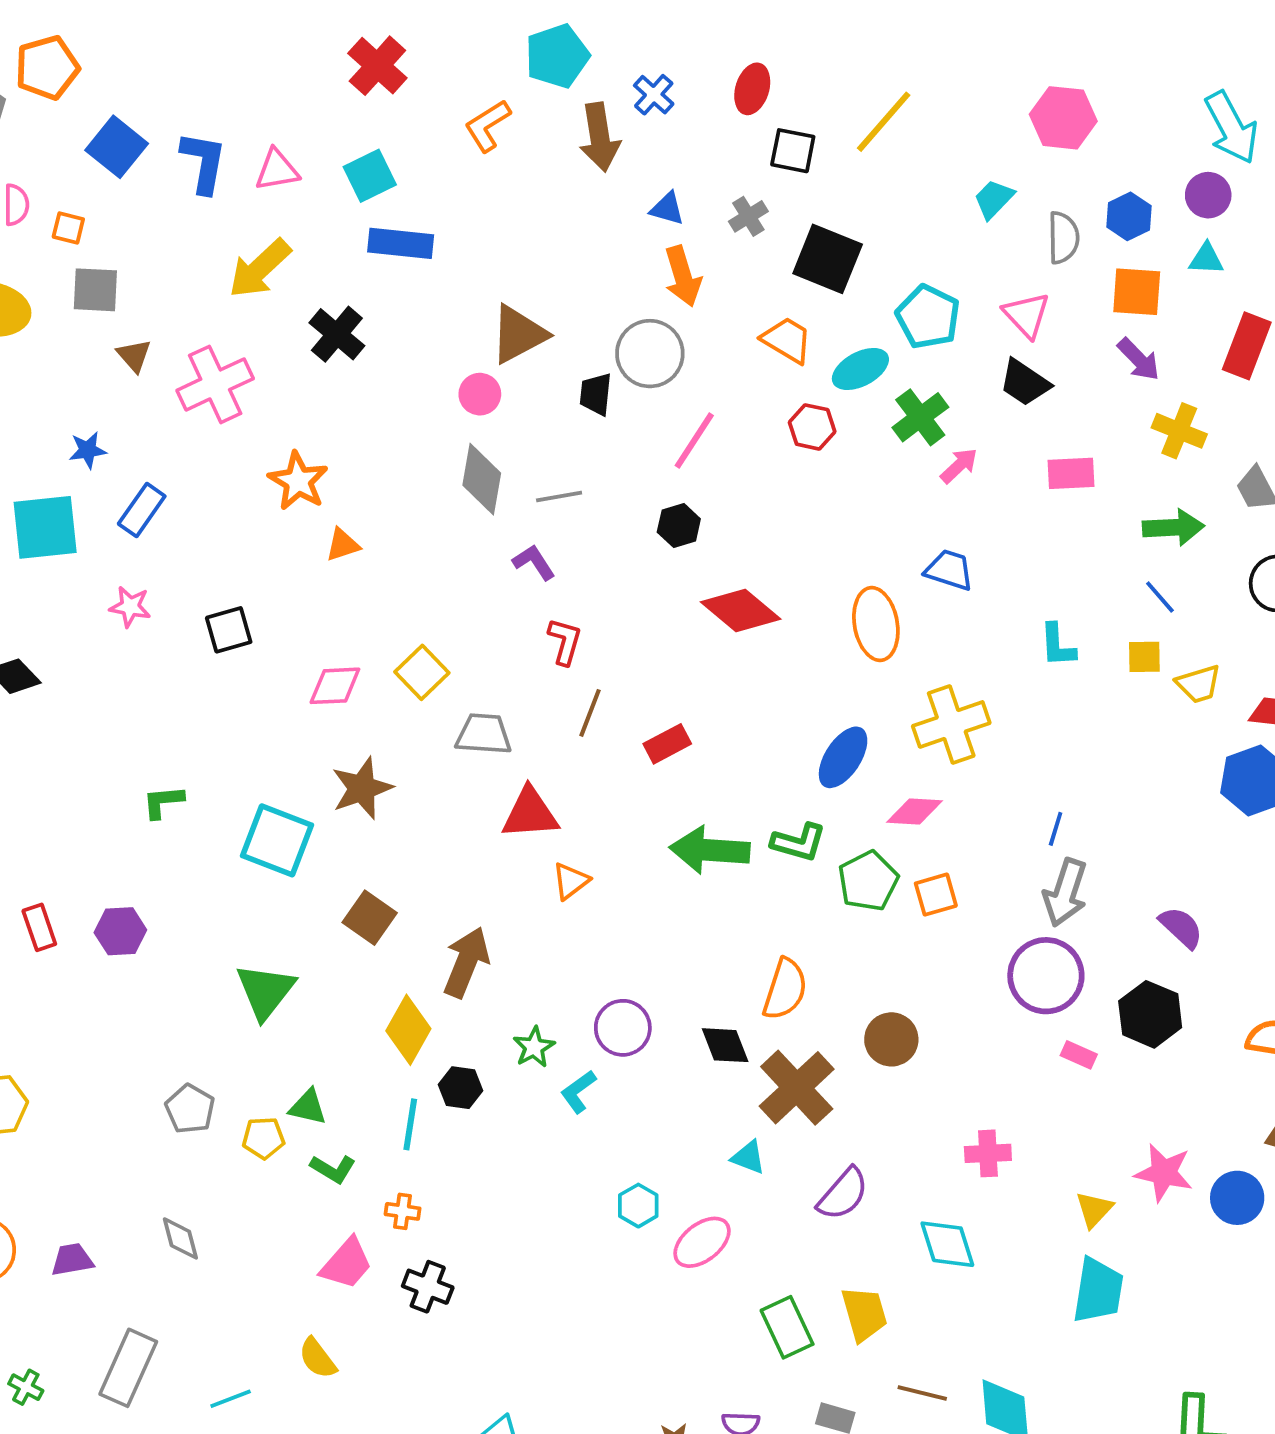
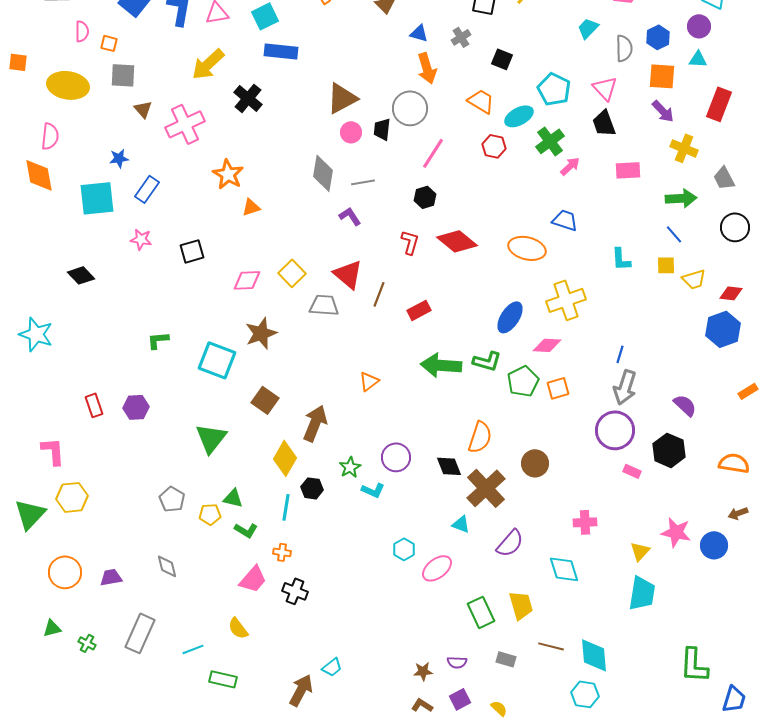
black square: (828, 259) -> (502, 59), size x0.6
black trapezoid: (1025, 383) -> (604, 123), turned 36
pink circle: (480, 394) -> (351, 132), moved
orange ellipse: (876, 624) -> (527, 248), turned -66
red L-shape: (565, 641) -> (410, 242), moved
red triangle: (530, 813) -> (348, 274), moved, turned 44
cyan L-shape: (578, 1092) -> (373, 490), turned -120

